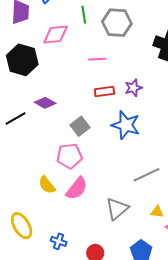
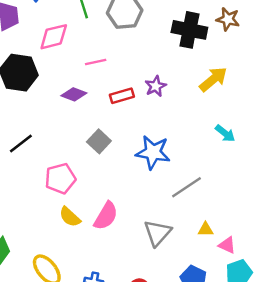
pink line: (97, 59) -> (96, 62), moved
purple diamond: (45, 103) -> (74, 94), moved
blue star: (126, 125) -> (153, 152), moved
pink pentagon: (69, 156) -> (60, 178), moved

